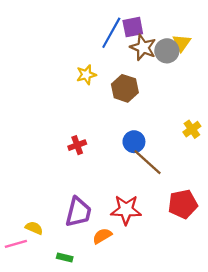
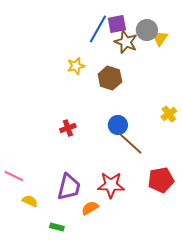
gray circle: (167, 51) -> (147, 30), moved
pink line: (16, 244) -> (14, 176), moved, turned 42

